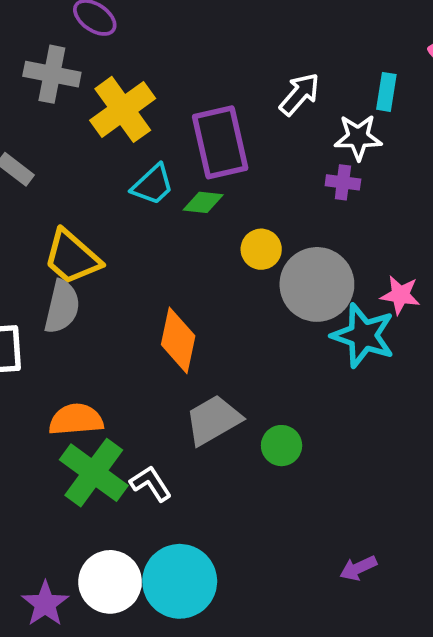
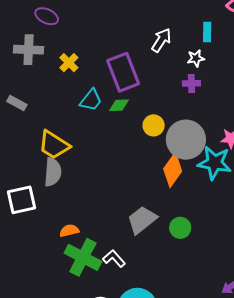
yellow cross: (123, 109) -> (69, 63), size x0.6
white star: (358, 137) -> (196, 58), size x0.7
orange diamond: (178, 340) -> (173, 170), moved, turned 32
orange semicircle: (76, 420) -> (69, 231), size x0.7

